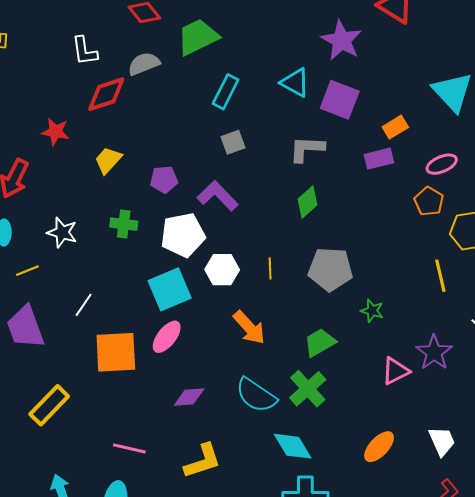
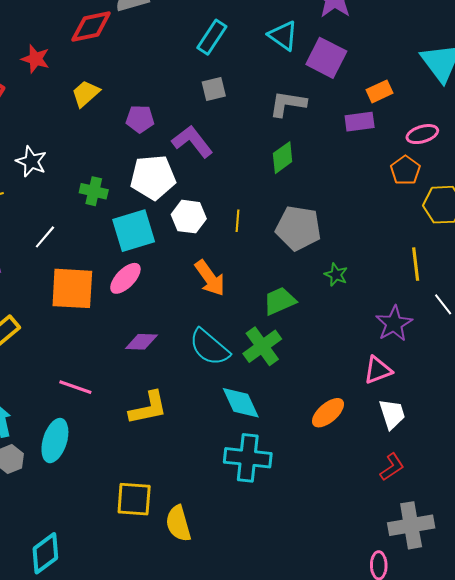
green cross: (124, 224) -> (94, 191), moved
yellow line: (440, 276) -> (416, 264), moved
pink triangle: (396, 371) -> (378, 370), moved

